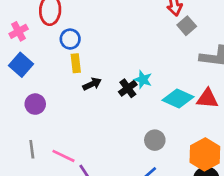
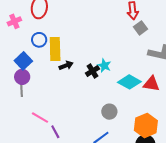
blue circle: (70, 39) -> (39, 40), moved
yellow rectangle: (76, 63) -> (55, 49), size x1.6
blue square: (21, 65) -> (23, 61), moved
gray line: (32, 149) -> (21, 90), moved

